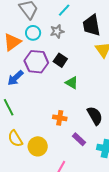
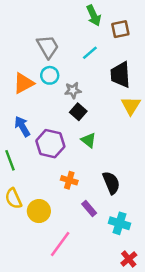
gray star: (57, 31) -> (73, 90), moved
purple hexagon: (36, 62) -> (50, 144), moved
blue arrow: (15, 78) -> (22, 126), turned 96

